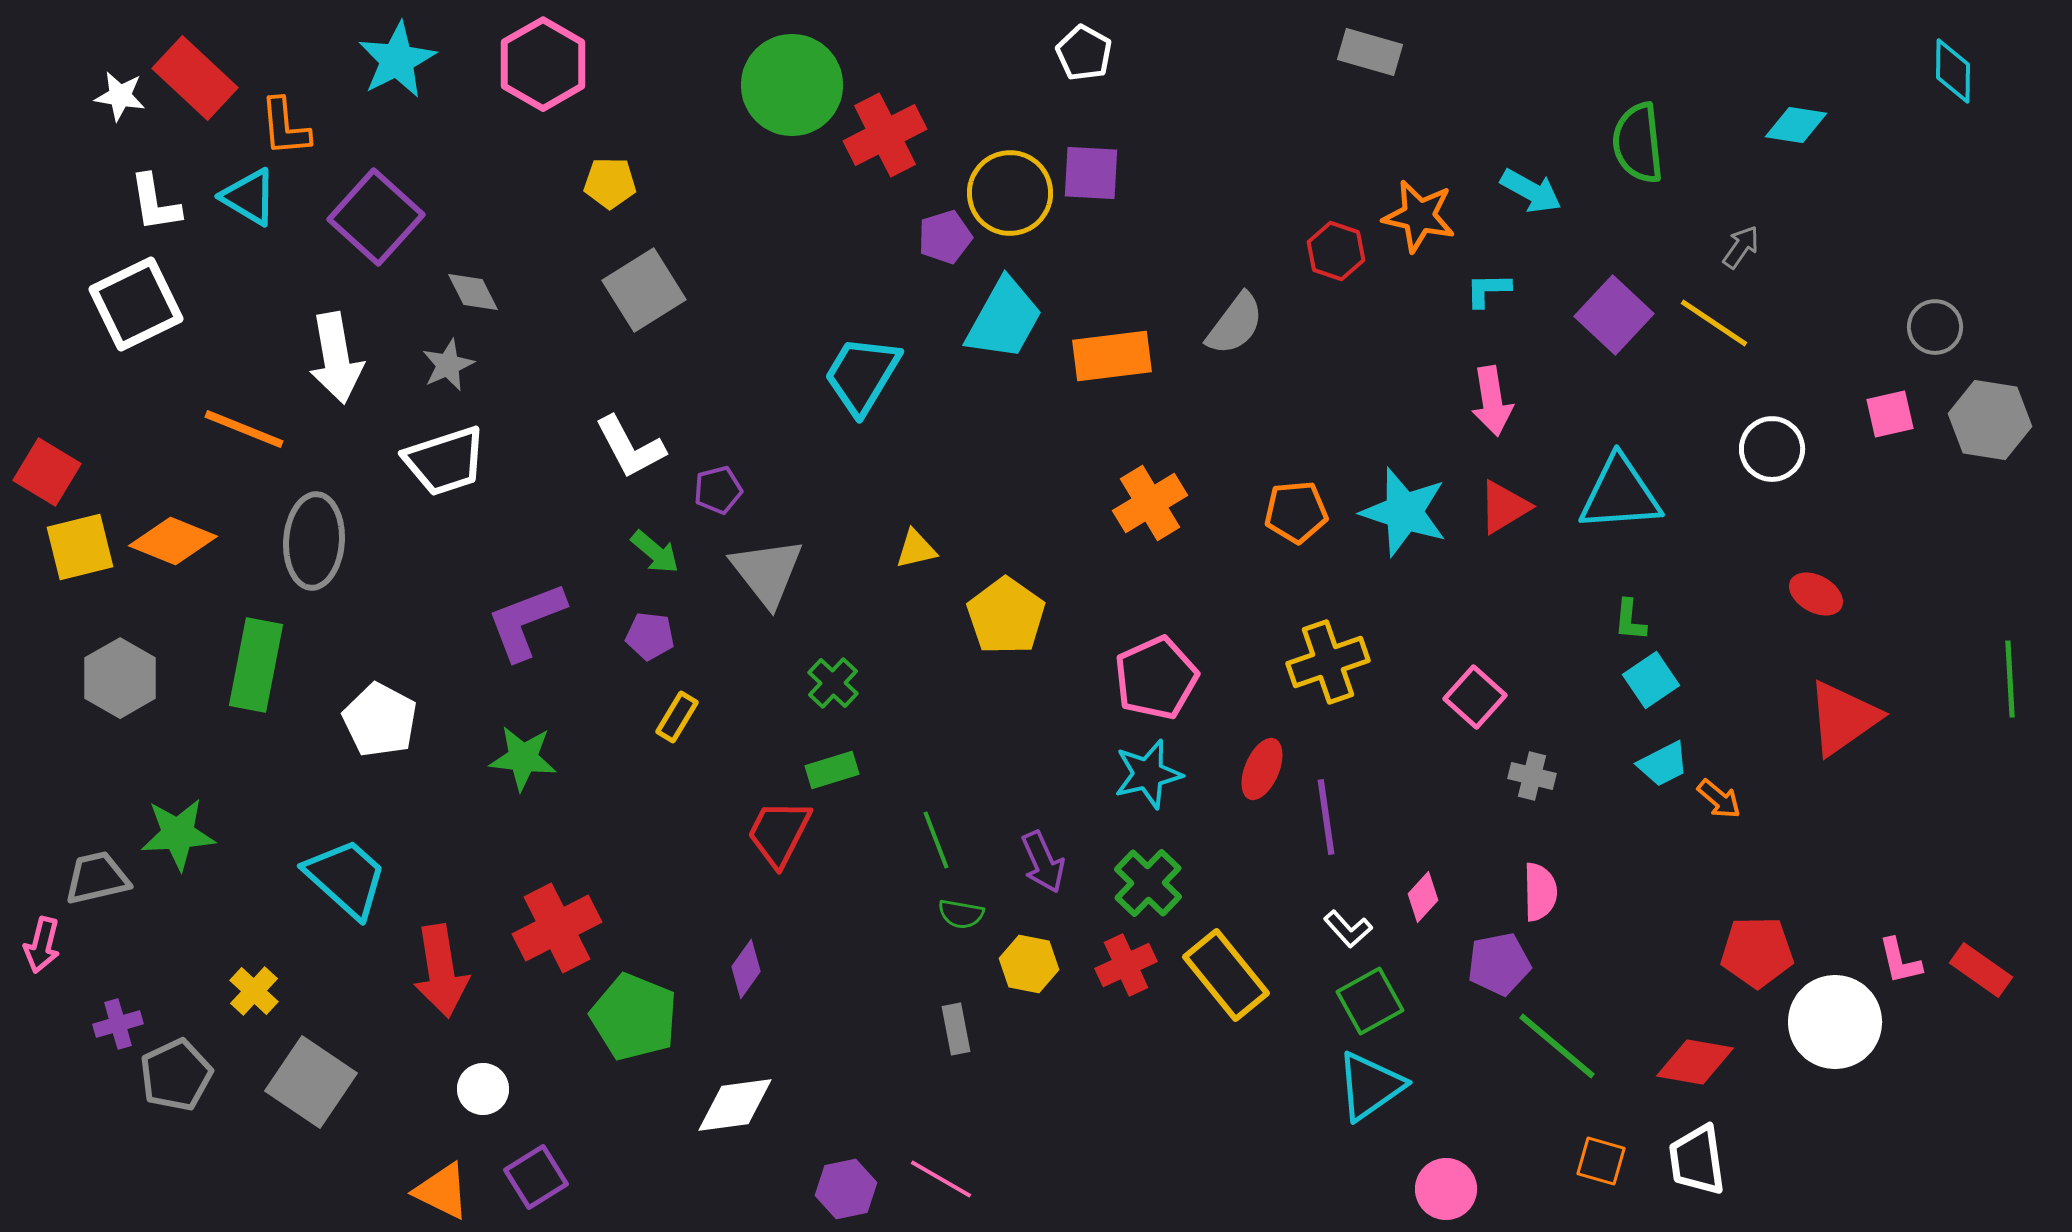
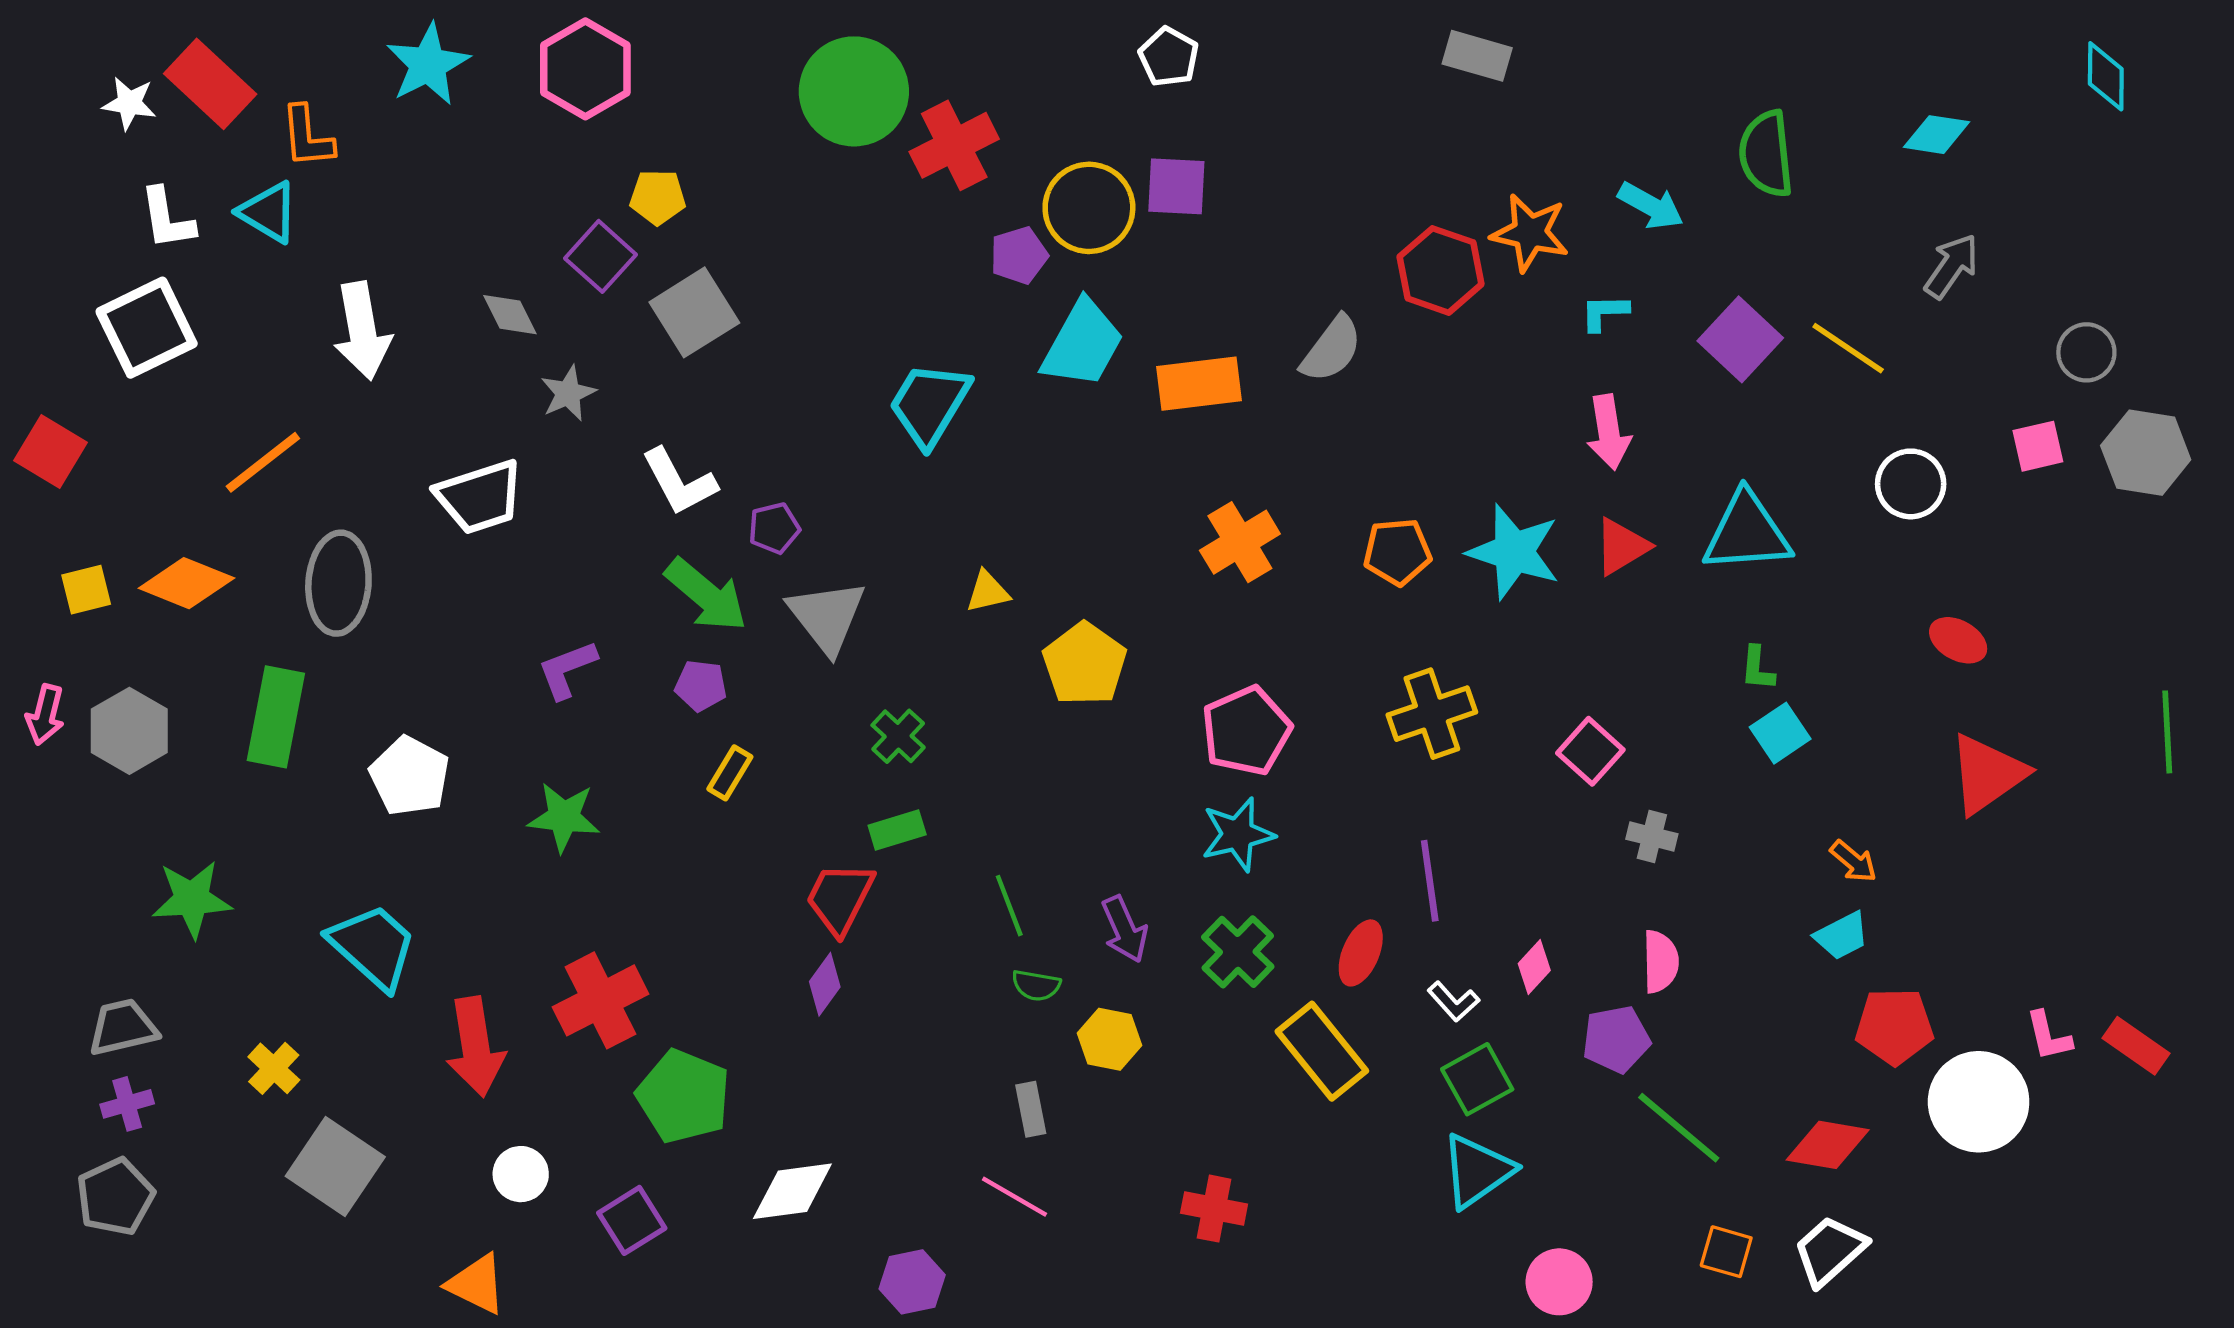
purple square: (376, 217) -> (600, 256), moved, size x0.7
gray arrow: (1741, 247) -> (1952, 266), moved, size x1.4
red hexagon: (1336, 251) -> (1440, 270), size x1.4
white arrow: (336, 358) -> (362, 331), moved
gray star: (448, 365) -> (568, 393), moved
orange line: (244, 429) -> (263, 462), turned -60
red square: (47, 472) -> (51, 452), moved
yellow square: (80, 547) -> (86, 590), size x0.7
green arrow: (655, 552) -> (706, 595), size x1.6
purple L-shape: (526, 621) -> (567, 669), size x0.7
cyan trapezoid: (1663, 764) -> (1842, 936), moved
red ellipse: (1262, 769) -> (1361, 953), moved
gray trapezoid: (97, 878) -> (123, 1027), moved
pink arrow: (42, 945) -> (45, 715), moved
red cross: (1126, 965) -> (1214, 1209), moved, turned 36
purple diamond: (746, 969) -> (825, 984), moved
gray pentagon: (176, 1075) -> (115, 1197), moved
white trapezoid: (1697, 1160) -> (1830, 1251), turned 56
purple square: (536, 1177) -> (632, 1220), moved
pink line: (941, 1179) -> (1015, 1197), moved

